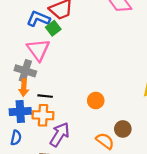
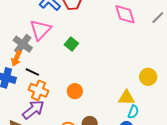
green square: (53, 28) -> (71, 44), moved, turned -32
orange cross: (43, 115) -> (39, 90), moved

